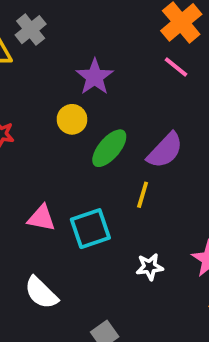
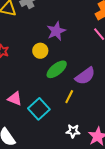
cyan square: (90, 229) -> (39, 109), turned -35
white star: (150, 267) -> (73, 131), moved

